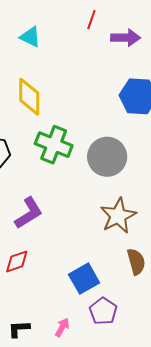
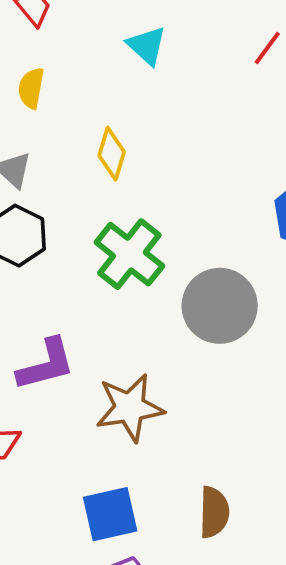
yellow diamond: (29, 97) -> (112, 154), size x0.7
brown star: (118, 216) -> (130, 408), moved

